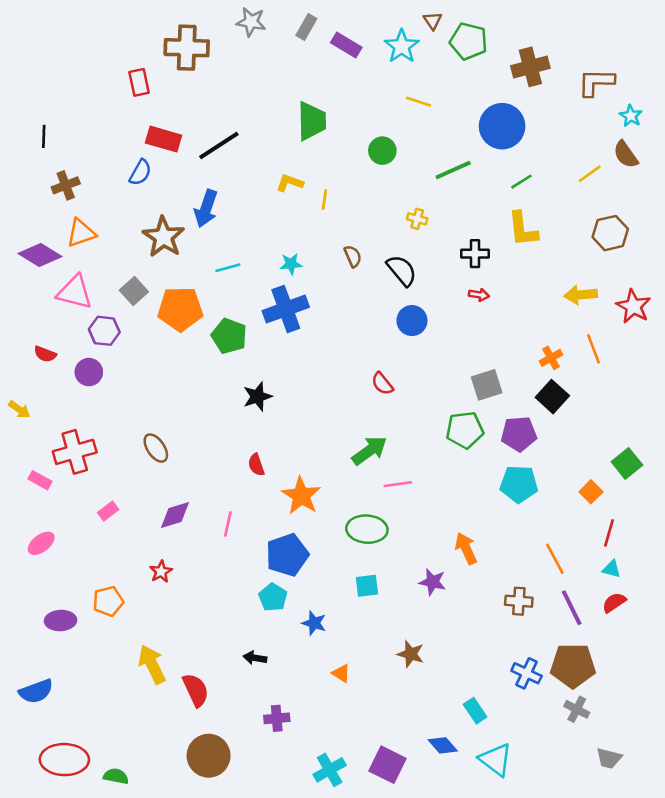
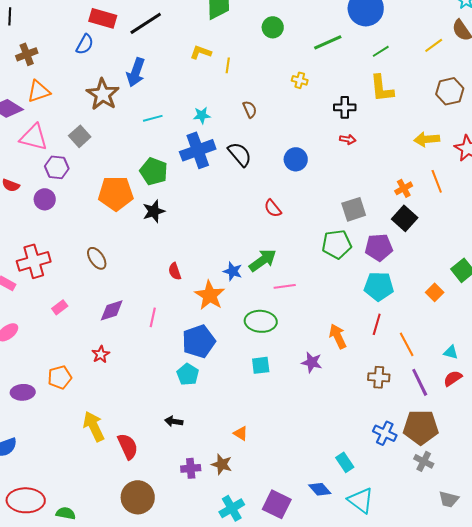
black semicircle: (402, 270) -> (240, 154), moved
orange pentagon: (180, 309) -> (116, 193), moved
black star: (257, 397) -> (154, 211), moved
red line: (609, 533) -> (377, 324), moved
blue star: (314, 623) -> (233, 271), moved
brown star: (411, 654) -> (222, 464), moved

